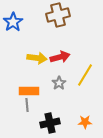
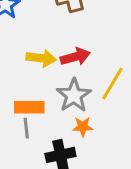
gray star: (59, 83) -> (74, 95), size x1.6
orange star: (85, 122) -> (83, 127), moved

